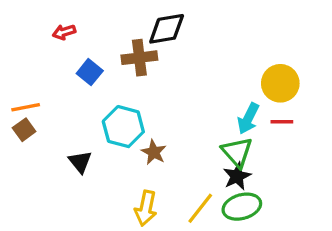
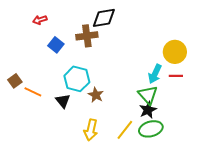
orange line: (26, 107) -> (33, 92), moved, turned 36
black triangle: (80, 162) -> (63, 101), moved

